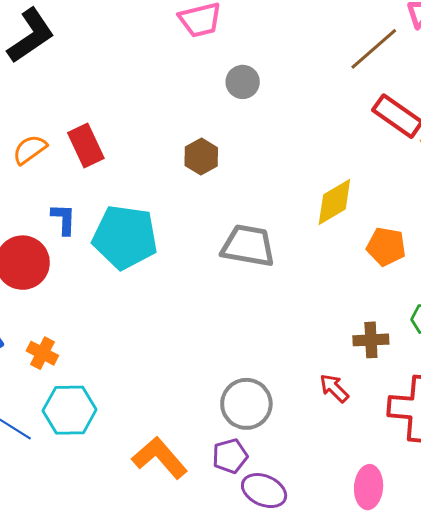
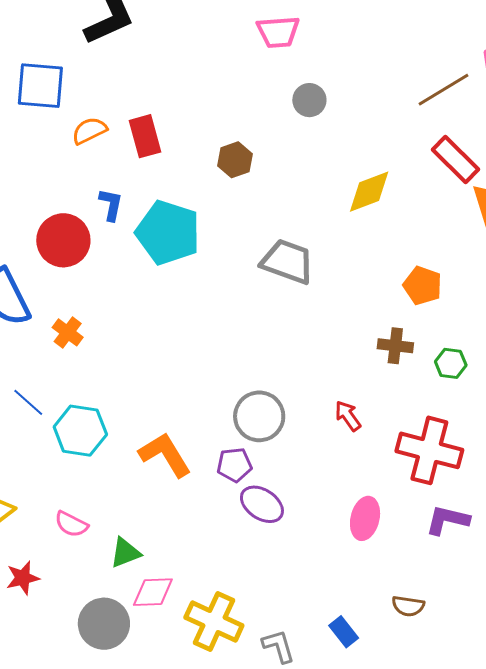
brown hexagon: (201, 157) -> (235, 160), moved
yellow diamond: (334, 202) -> (369, 192), moved
brown cross: (371, 340) -> (395, 346), moved
cyan hexagon: (70, 410) -> (80, 431), moved

